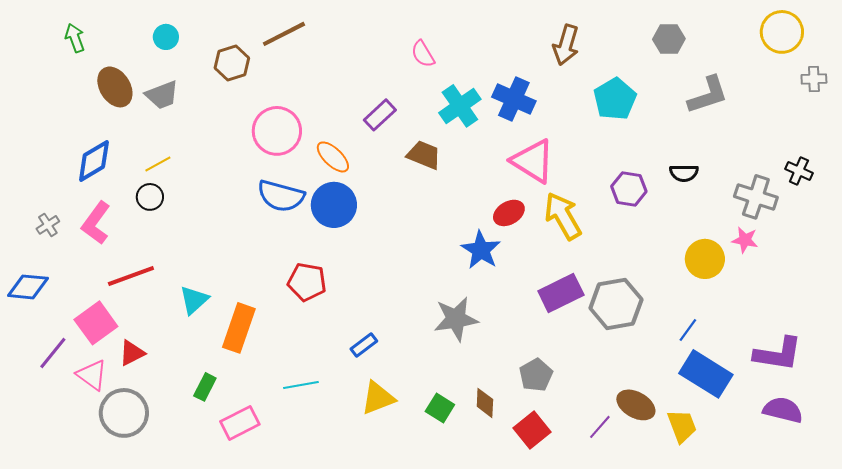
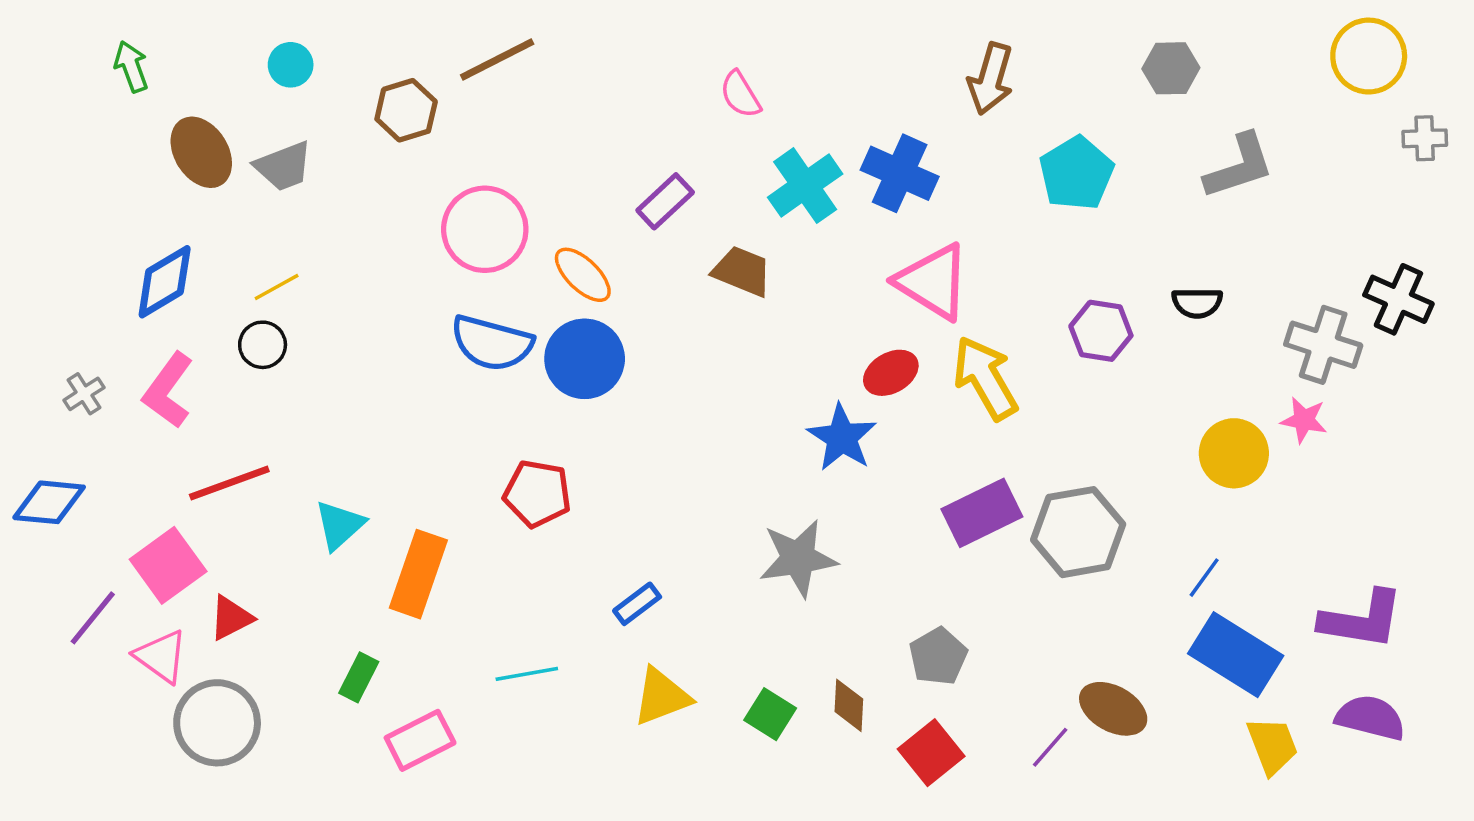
black cross: (799, 171) -> (1398, 299), size x1.4
yellow trapezoid: (682, 426) -> (1272, 746), moved

